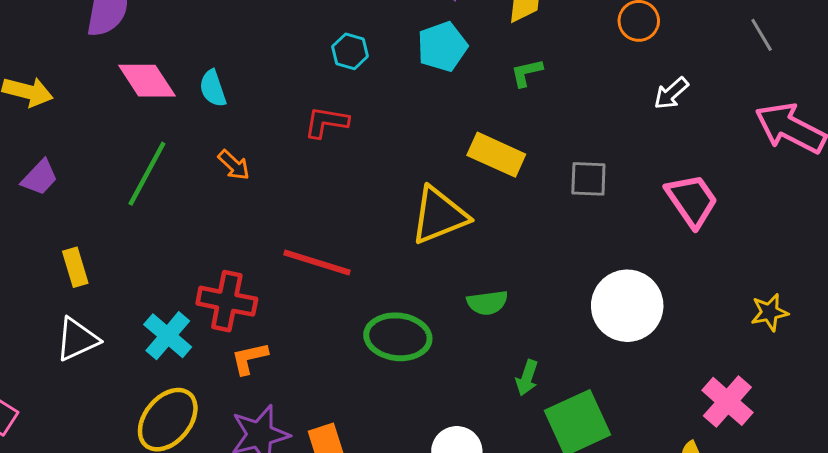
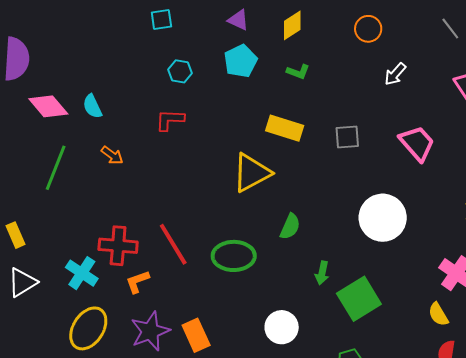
green L-shape: (527, 73) -> (298, 72), turned -140
red line: (317, 263) -> (173, 244), moved, turned 48
green semicircle: (487, 303) -> (290, 226), turned -52

